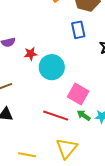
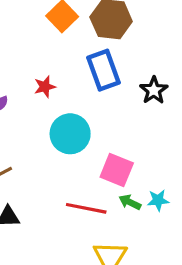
blue rectangle: (78, 30) -> (104, 70), size x1.4
red star: (31, 54) -> (45, 87), moved

